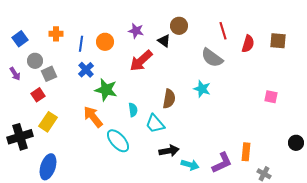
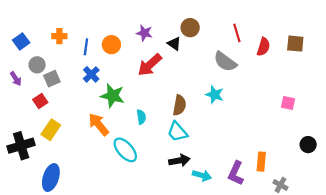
cyan trapezoid: (155, 124) -> (177, 132), moved
black circle: (296, 143) -> (308, 145), moved
purple L-shape: (222, 163) -> (236, 173), turned 140

